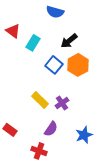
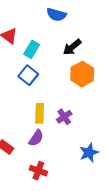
blue square: (54, 65) -> (28, 75), moved
yellow rectangle: (40, 100) -> (40, 113), turned 48
purple semicircle: (51, 129) -> (36, 138), moved

